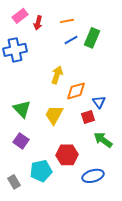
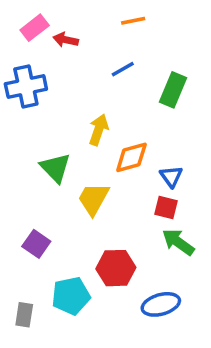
orange line: (67, 21) -> (133, 21), moved
red arrow: (38, 23) -> (66, 40), turned 88
green rectangle: (92, 38) -> (173, 90), moved
green triangle: (22, 109) -> (55, 168), moved
red square: (88, 117) -> (166, 208), moved, turned 32
gray rectangle: (14, 182) -> (24, 315), turned 40

